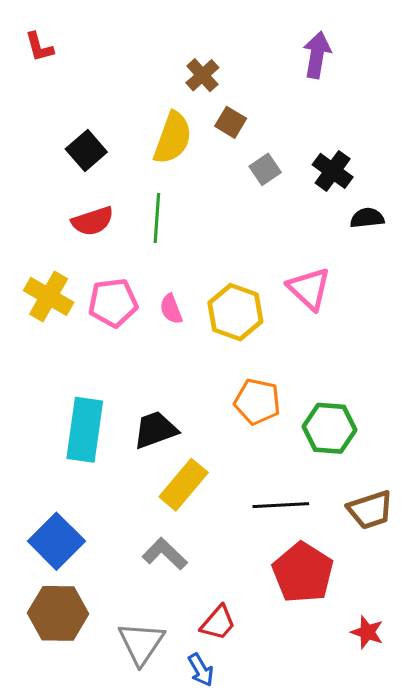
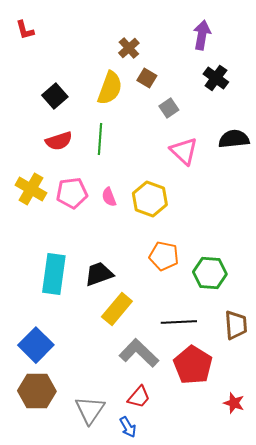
black cross: (333, 171) -> (216, 78), moved
black semicircle: (367, 218) -> (234, 139), size x1.4
pink triangle: (309, 289) -> (184, 151), moved
brown trapezoid: (370, 510) -> (236, 325), turned -76
gray L-shape: (165, 554) -> (139, 353), moved, size x1.4

